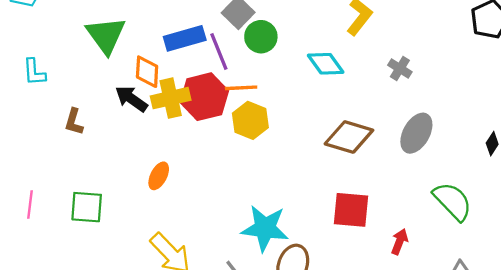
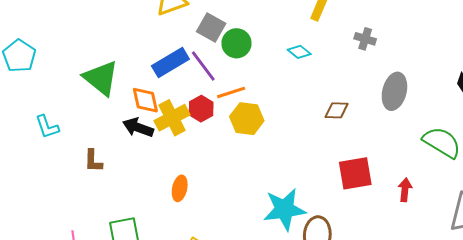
cyan diamond: (326, 64) -> (299, 52), size x0.7
red hexagon: (204, 97) -> (201, 109), size x0.6
brown diamond: (349, 137) -> (337, 110), size x0.6

